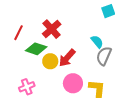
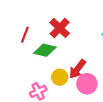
red arrow: (67, 58) -> (77, 69), moved
yellow circle: (50, 61) -> (60, 77), moved

